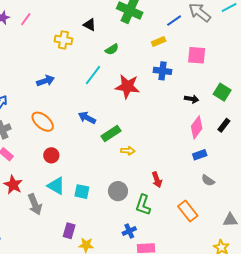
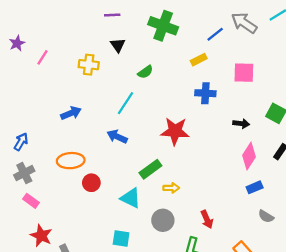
pink line: (26, 19) -> (42, 57), moved
black triangle: (90, 25) -> (118, 45), turned 32
red star: (127, 86) -> (175, 131), moved
blue arrow: (87, 118) -> (117, 137), moved
orange ellipse: (43, 122) -> (71, 161), turned -40
red circle: (51, 155) -> (91, 183), moved
cyan triangle: (56, 186) -> (131, 198), moved
gray circle: (118, 191) -> (163, 220), moved

